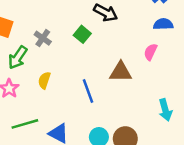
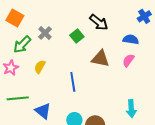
blue semicircle: (163, 24) -> (131, 40), moved
brown triangle: (121, 72) -> (100, 59), moved

